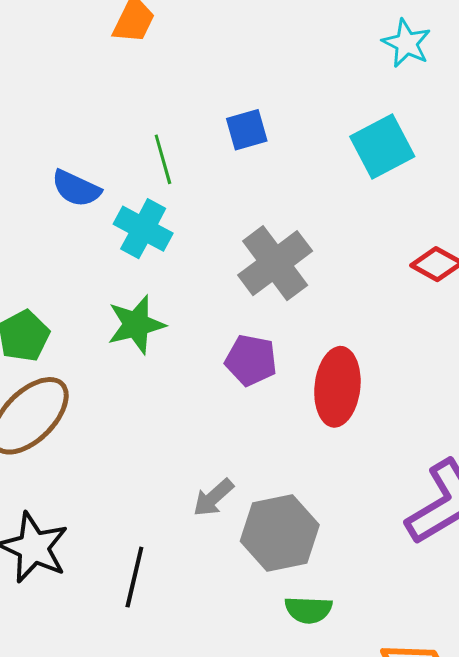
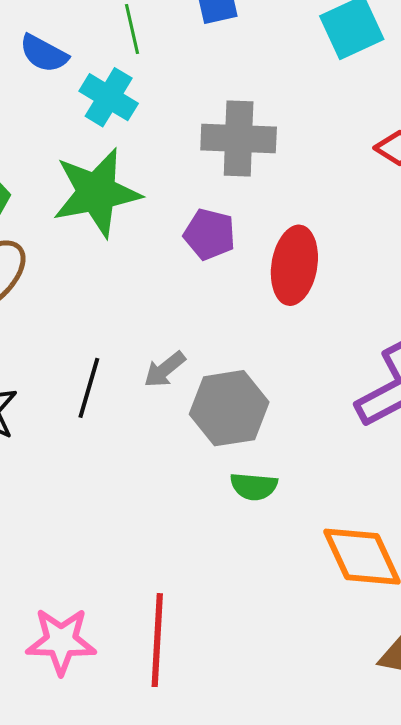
gray cross: (275, 263) -> (239, 138), turned 36
green star: (136, 325) -> (97, 193), size x1.5
black line: (134, 577) -> (89, 388), moved

